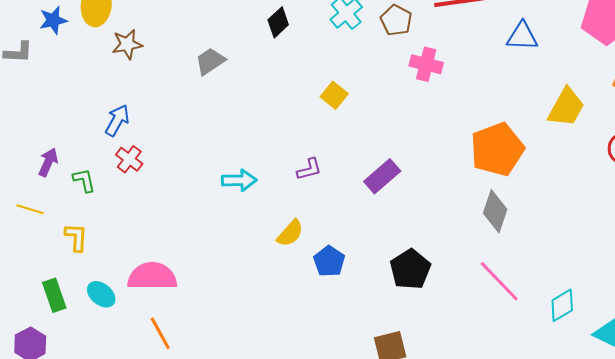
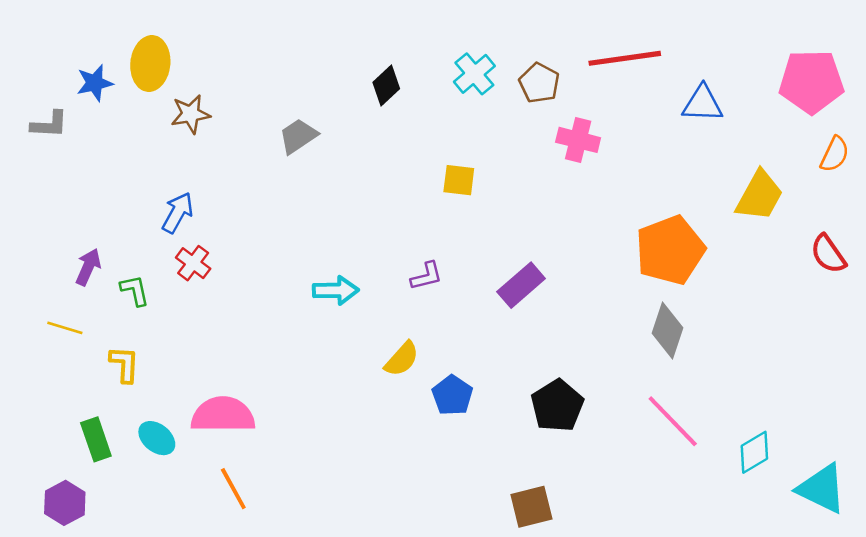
yellow square: (334, 95) -> (459, 180), turned -32

